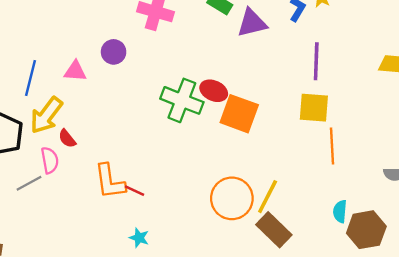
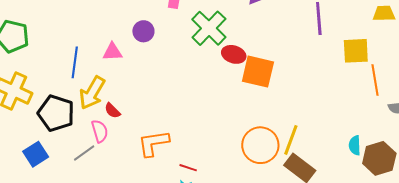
green cross: (182, 100) -> (209, 28), moved, turned 30
yellow square: (314, 108) -> (356, 51), moved
orange line: (332, 146) -> (375, 80), moved
orange L-shape: (110, 181) -> (153, 143), turned 96
red line: (134, 191) -> (188, 168), moved

